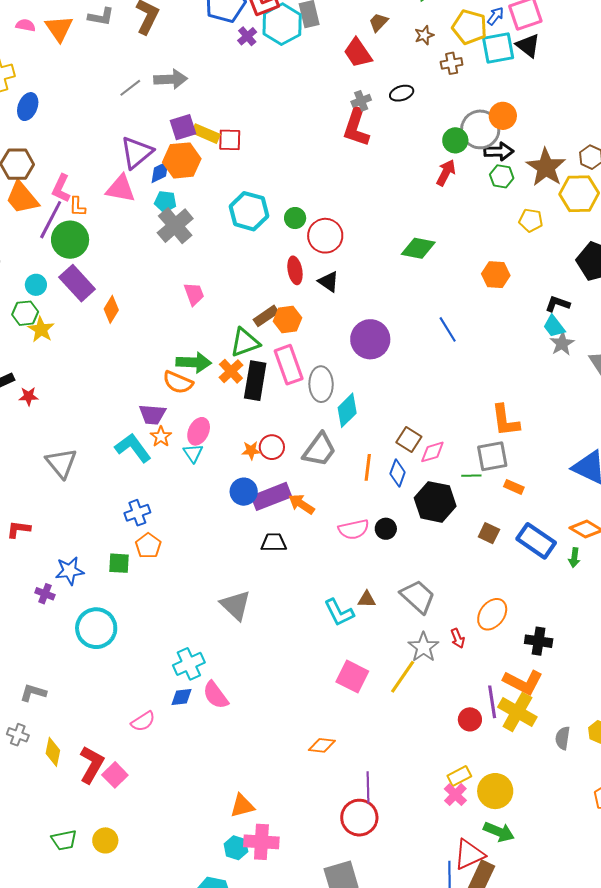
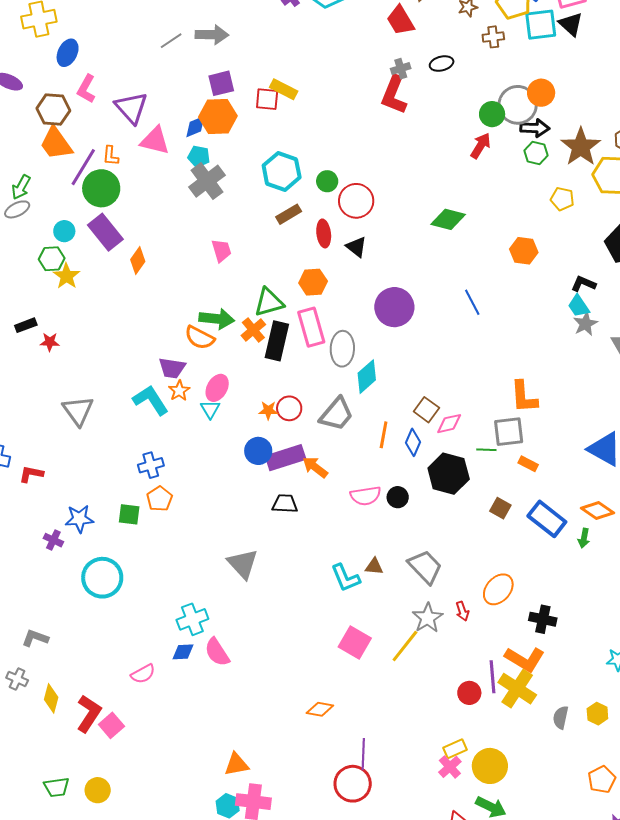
yellow rectangle: (206, 134) -> (284, 89), moved
purple triangle: (137, 153) -> (131, 108), moved, turned -36
pink L-shape: (61, 188) -> (86, 89), moved
brown rectangle: (266, 316) -> (289, 214), moved

